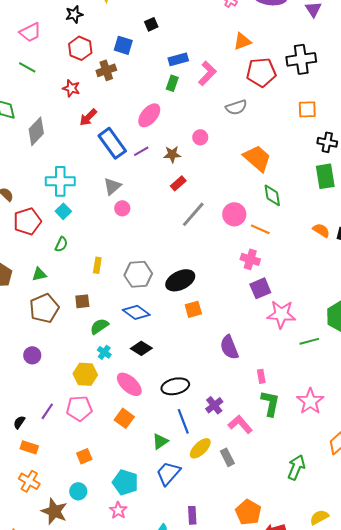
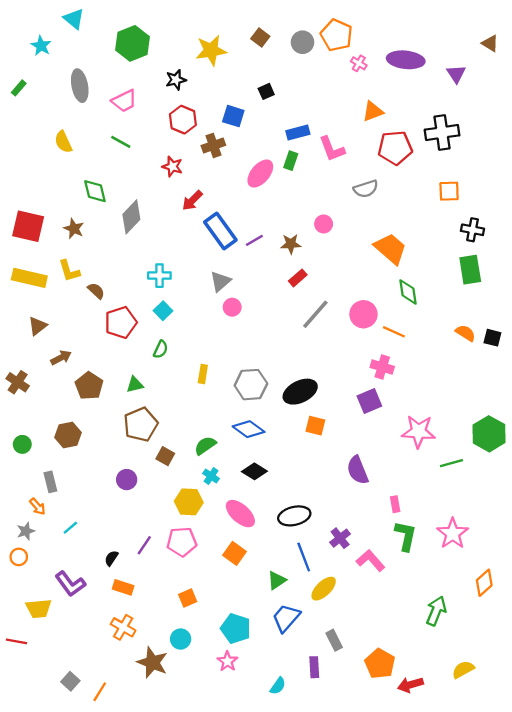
pink L-shape: (207, 73) -> (332, 149), turned 115
pink ellipse: (149, 115) -> (260, 174), moved
cyan cross: (60, 181) -> (159, 276), size x0.7
purple square: (260, 288) -> (369, 401), moved
brown square: (82, 301) -> (165, 456), moved, turned 35
orange square: (193, 309) -> (315, 426), turned 30
gray rectangle: (227, 457) -> (334, 640), moved

